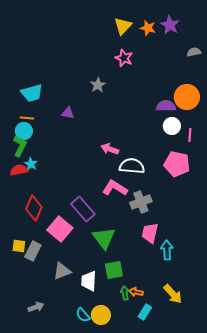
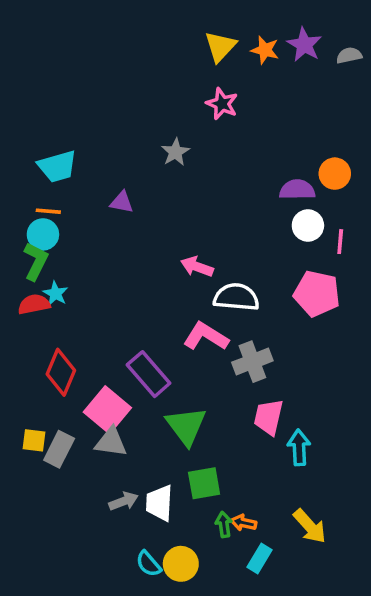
gray semicircle: (194, 52) -> (349, 55), moved
orange circle: (187, 97) -> (335, 174), size x0.7
gray triangle: (62, 271) -> (111, 442), moved, turned 30
gray arrow: (36, 307) -> (124, 501), moved

